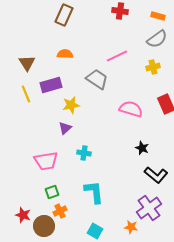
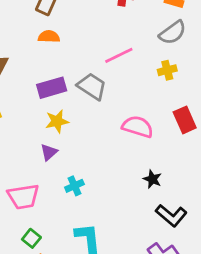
orange semicircle: (65, 54) -> (49, 37), moved
purple rectangle: (51, 85) -> (52, 88), moved
cyan cross: (84, 153) -> (74, 186), turned -32
green square: (52, 192) -> (31, 238), turned -32

